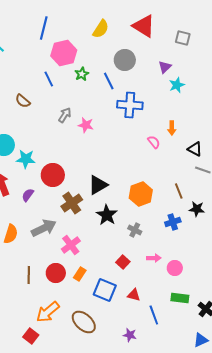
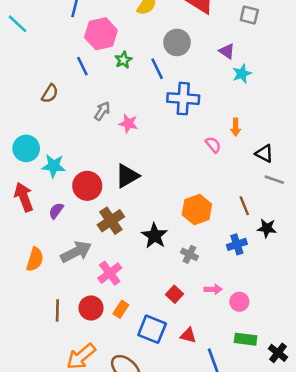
purple triangle: (165, 67) -> (227, 51), turned -40
brown semicircle: (23, 101) -> (50, 94), turned -98
black triangle: (98, 185) -> (127, 176), moved

